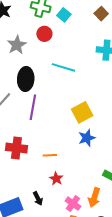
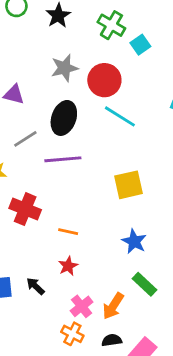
red circle: (44, 34) -> (104, 80), moved, size x1.5
purple line: (33, 107) -> (63, 159), turned 60
blue star: (87, 138) -> (134, 241), moved, turned 30
black arrow: (38, 198) -> (35, 286), turned 144

